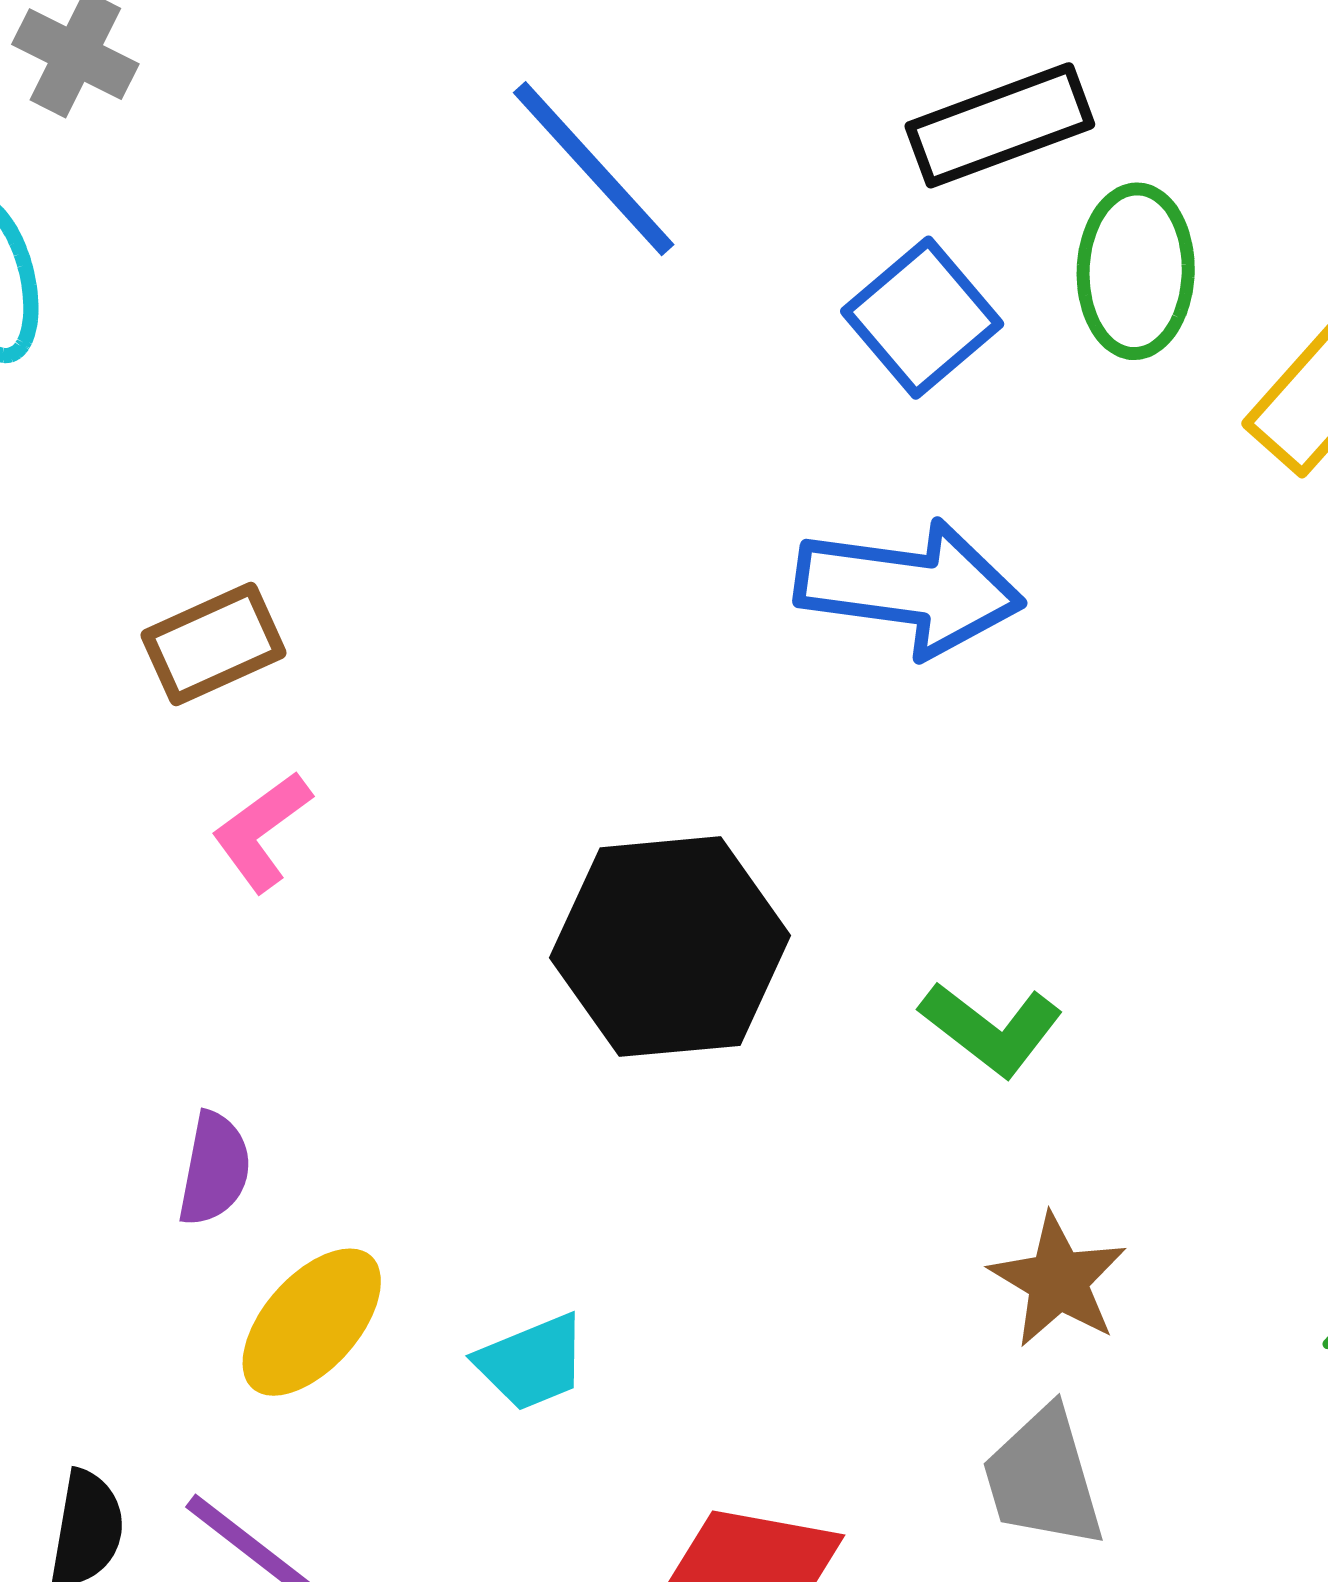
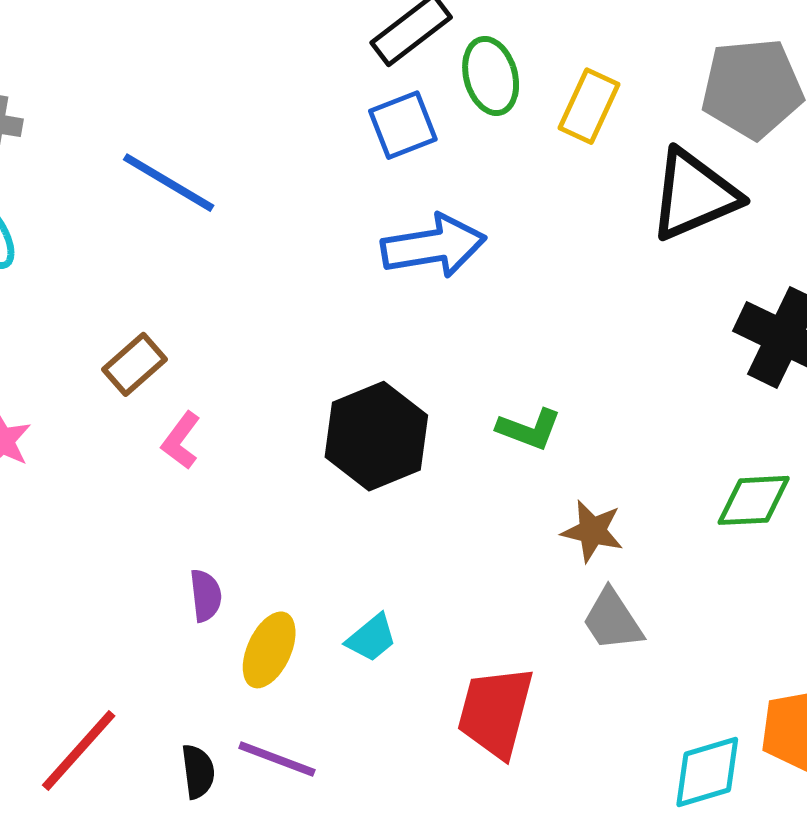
blue line: (594, 169) -> (169, 183), moved
blue square: (922, 318) -> (403, 125), turned 36

